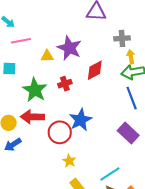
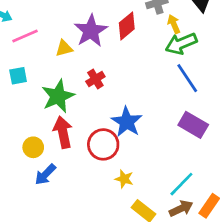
purple star: (69, 48) -> (91, 31), turned 30
red diamond: (95, 70) -> (127, 26), moved
green star: (35, 90) -> (58, 96), turned 30
red arrow: (32, 117) -> (63, 132), turned 90

